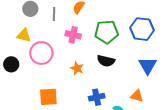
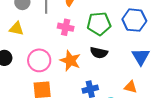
pink circle: (41, 53) -> (39, 60), moved
orange star: (77, 68) -> (70, 61), size x1.5

